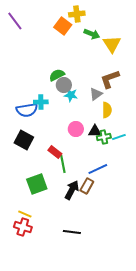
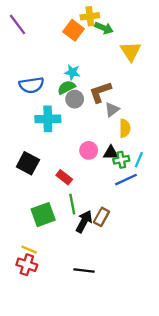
green arrow: (92, 34) -> (104, 28), moved
brown L-shape: (110, 79) -> (100, 92), moved
cyan star: (71, 95) -> (72, 72), moved
cyan cross: (41, 102) -> (48, 119), size x1.5
blue semicircle: (27, 110) -> (31, 85), moved
cyan line: (119, 137) -> (139, 160), turned -48
green line: (63, 164) -> (72, 204), moved
blue line: (98, 169) -> (126, 180), moved

